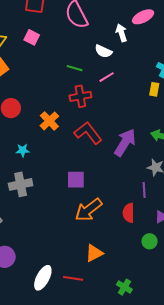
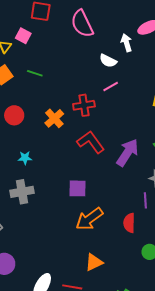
pink square: (32, 37) -> (23, 36), moved
green line: (75, 68) -> (35, 73), moved
orange cross: (49, 121) -> (54, 118), moved

